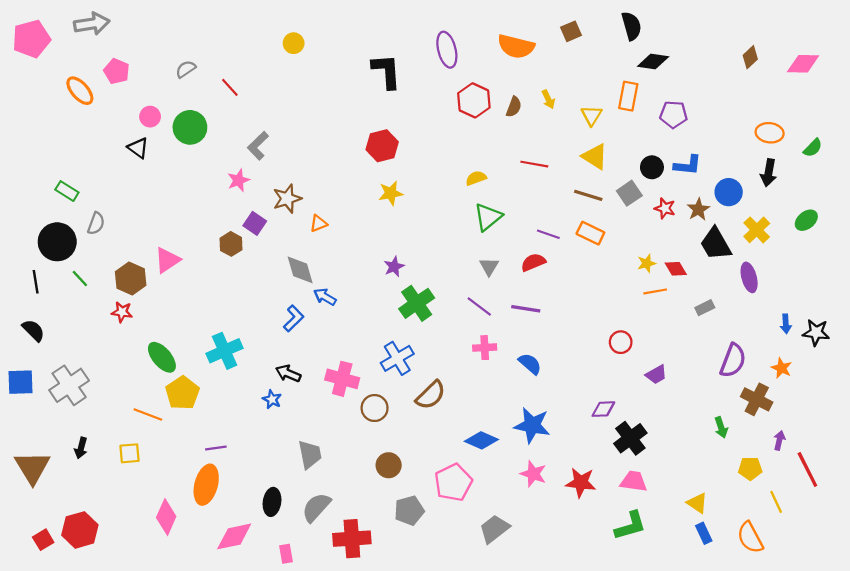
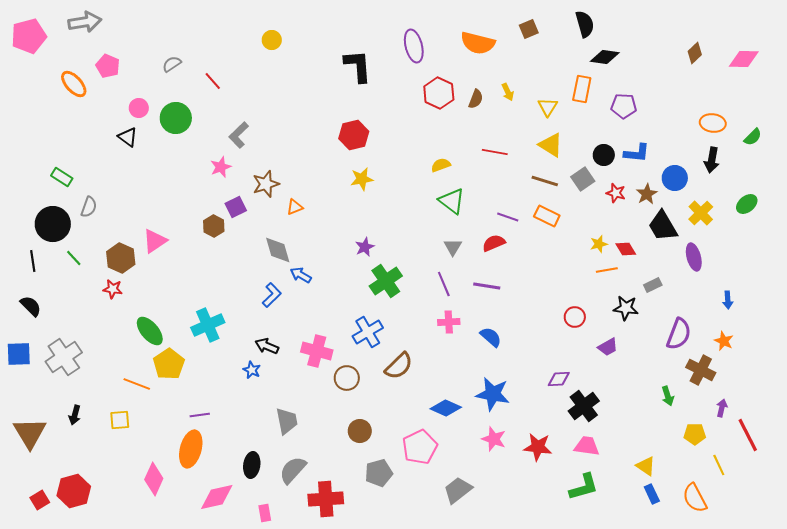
green triangle: (488, 217) -> (452, 201), turned -44
purple square: (255, 223) -> (236, 207), turned 30
purple line: (479, 307) -> (444, 284), turned 30
black star: (816, 332) -> (626, 308), moved

